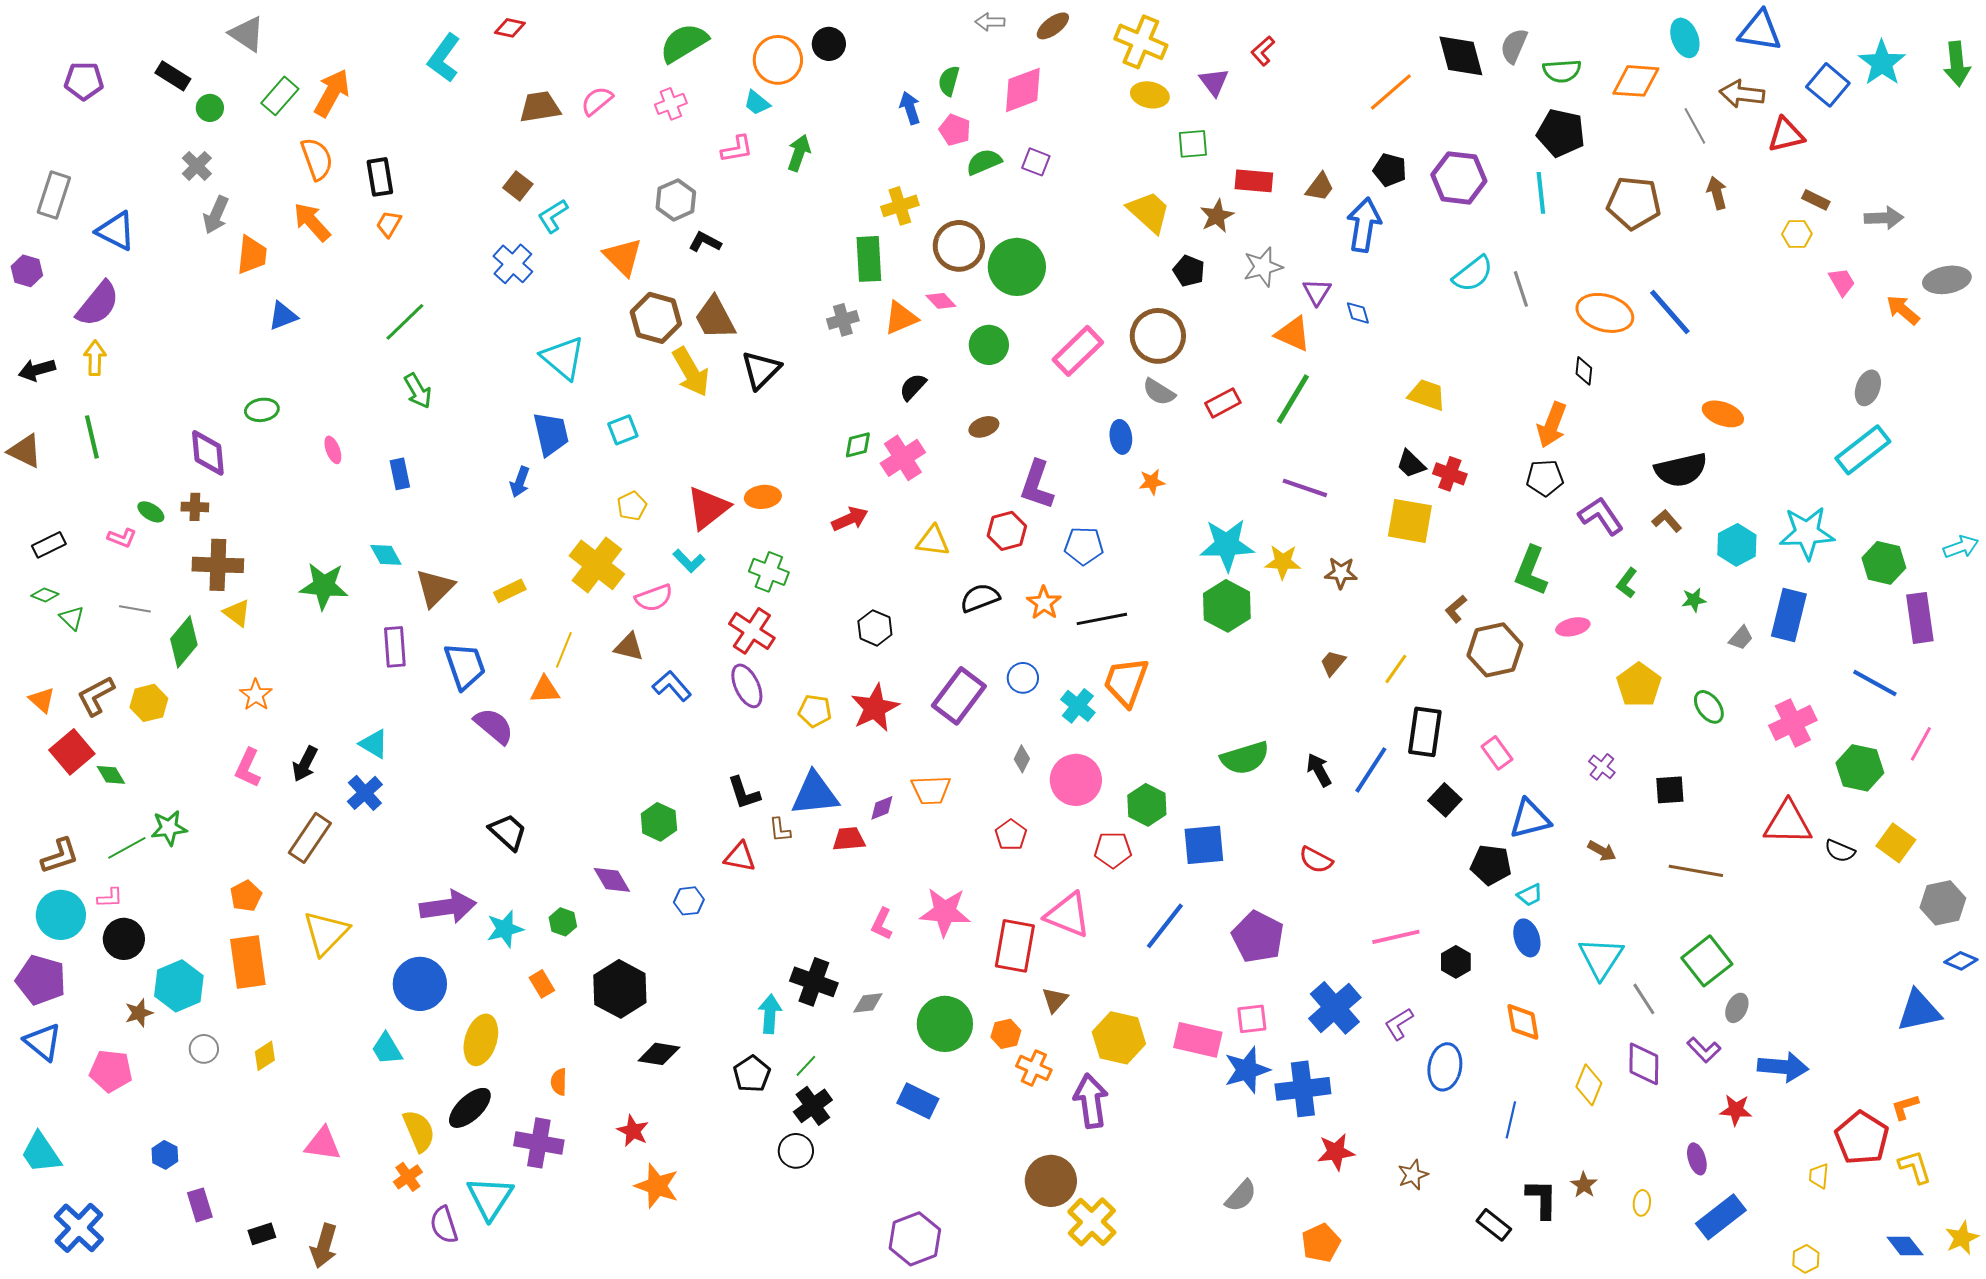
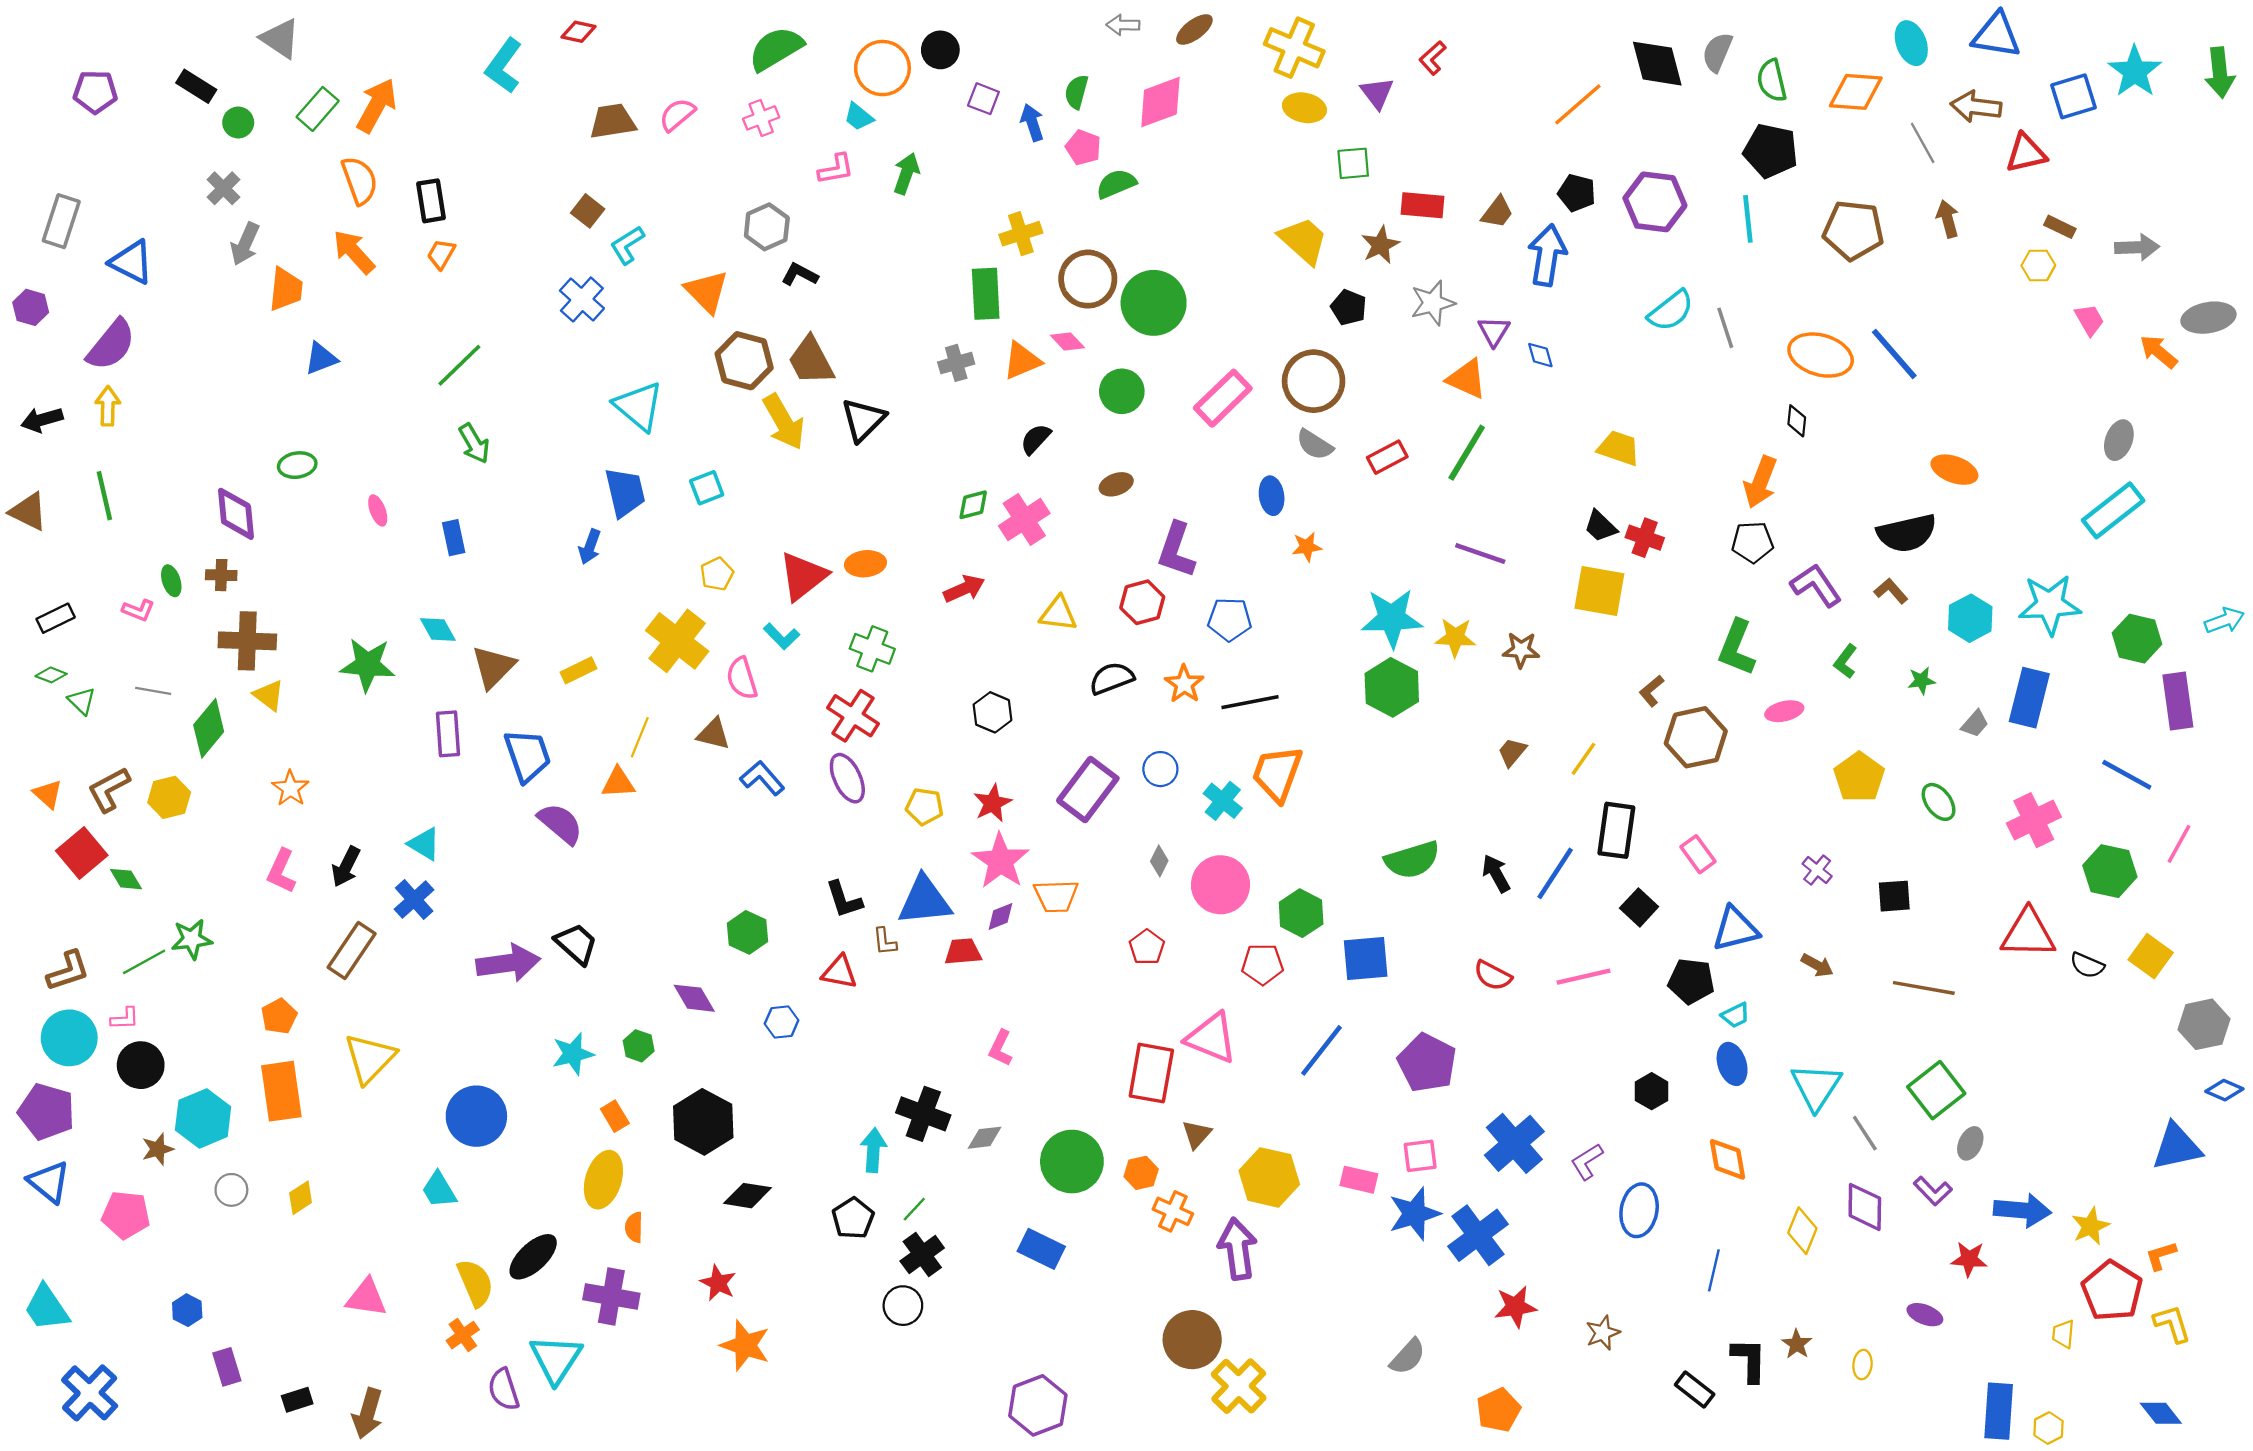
green semicircle: (1562, 71) -> (1772, 81), turned 81
blue square: (1828, 85) -> (2074, 96), turned 33
purple square: (1036, 162) -> (983, 99), moved
green ellipse: (151, 512) -> (171, 581), turned 40
pink semicircle: (654, 598) -> (742, 678), turned 93
red star: (875, 708) -> (993, 803), size x0.7
purple arrow: (448, 907) -> (508, 963), moved
pink star: (945, 912) -> (1000, 861), moved, turned 30
pink line: (1396, 937) -> (1583, 977), moved
yellow ellipse: (481, 1040) -> (603, 1180), moved
pink rectangle: (1198, 1040) -> (1359, 1180), size x0.7
blue cross: (1303, 1089) -> (1478, 1235), turned -30
purple ellipse: (1697, 1159) -> (1925, 1315), turned -52
blue rectangle: (1721, 1217) -> (1999, 1411), moved, turned -48
yellow star: (1962, 1238) -> (2091, 1226), moved

